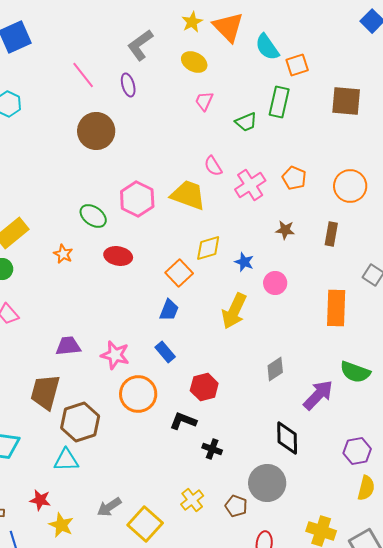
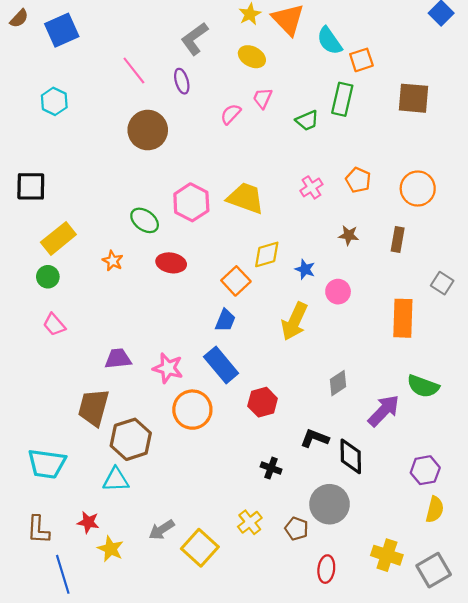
pink semicircle: (213, 166) -> (231, 114), moved, turned 75
pink cross: (250, 185) -> (311, 187), size x0.7
blue rectangle: (165, 352) -> (221, 365), size x1.6
black L-shape: (183, 421) -> (315, 438), moved

